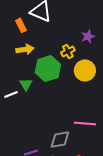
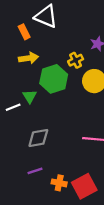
gray diamond: (60, 139) -> (38, 138), moved

